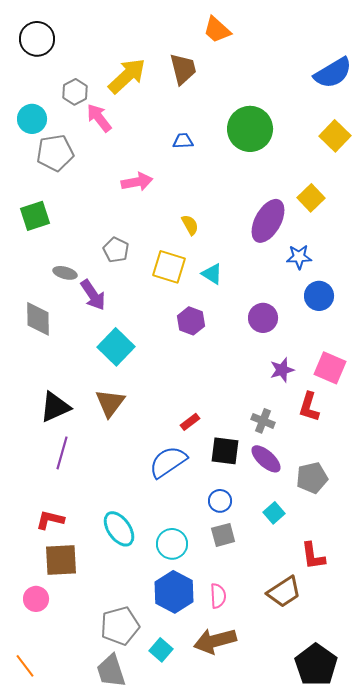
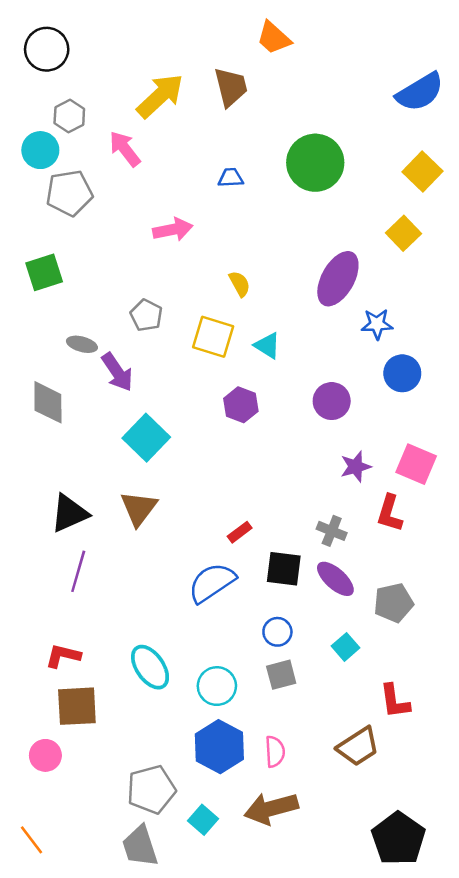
gray hexagon: (75, 92) -> (69, 116), moved
yellow square: (311, 198) -> (404, 233), moved

